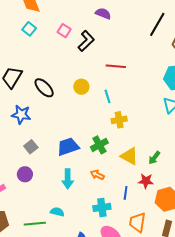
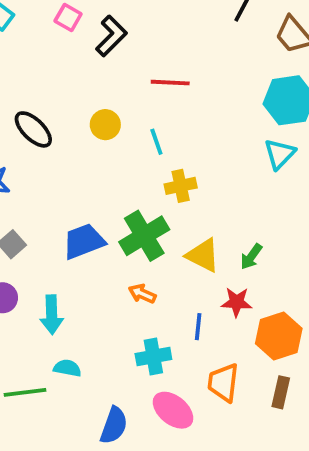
green cross: (99, 145) -> (144, 236), size x1.4
cyan arrow: (68, 179) -> (52, 315), moved

